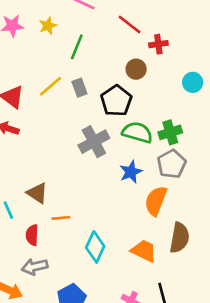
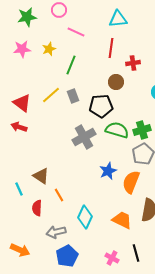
red line: (129, 24) -> (111, 48), turned 60
black pentagon: (116, 101) -> (101, 106), turned 30
blue star: (131, 172) -> (108, 171), moved
orange line: (61, 218) -> (59, 195), turned 64
gray arrow: (35, 267) -> (56, 232), moved

